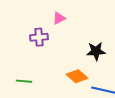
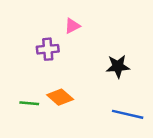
orange diamond: (77, 76) -> (60, 97), moved

